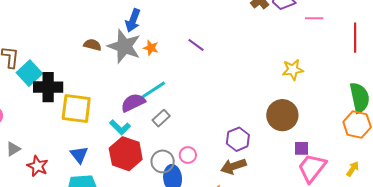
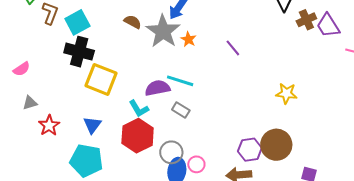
yellow star: (293, 70) -> (286, 93), moved
cyan square: (29, 73) -> (77, 22), moved
cyan line: (153, 90) -> (180, 81), turned 36
brown circle: (282, 115) -> (276, 145), moved
gray rectangle: (161, 118) -> (181, 110), turned 60
pink circle: (188, 155) -> (196, 164), moved

